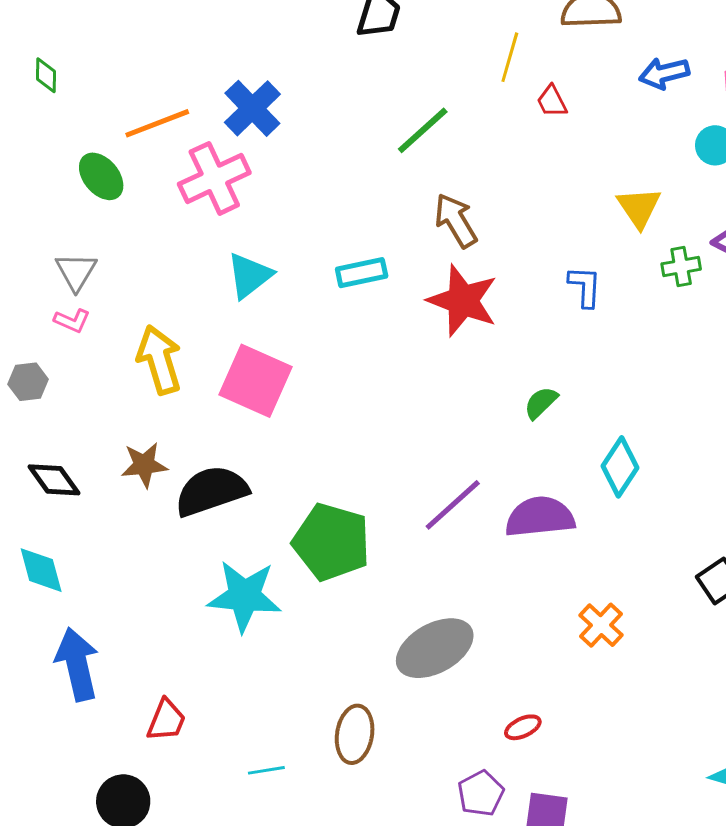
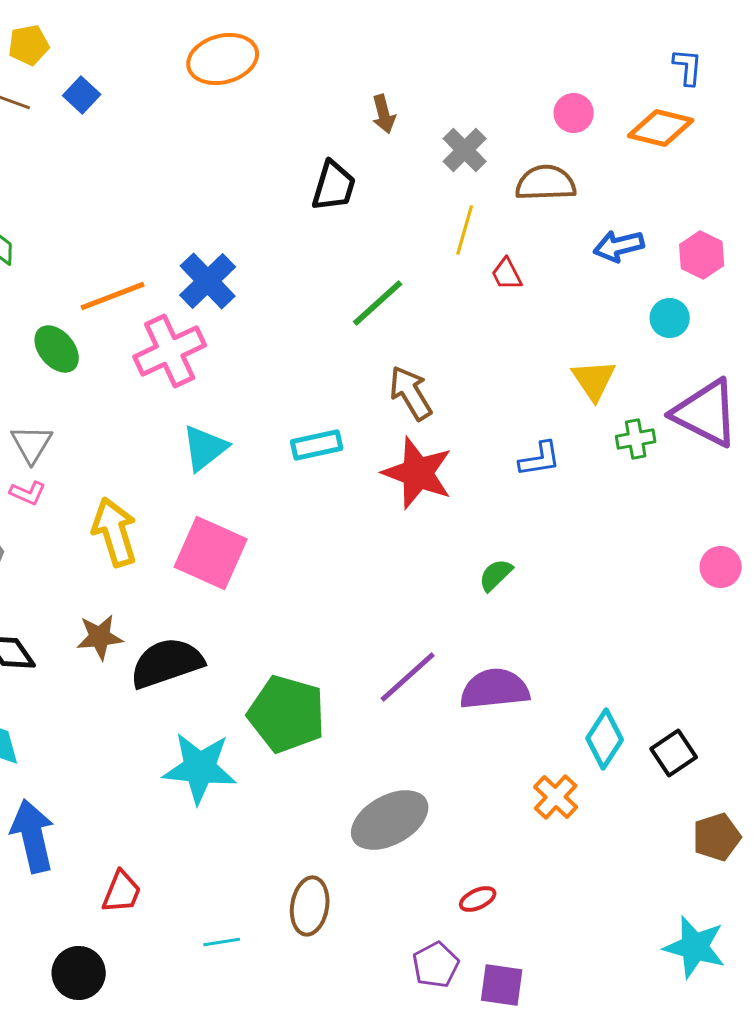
blue L-shape: (585, 287) -> (540, 459), turned 78
cyan diamond: (620, 467) -> (605, 739), moved

